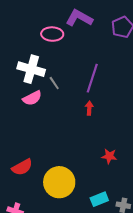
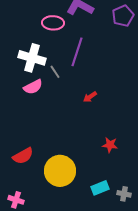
purple line: (92, 78) -> (77, 52), moved
red arrow: (89, 108) -> (90, 97), turned -128

